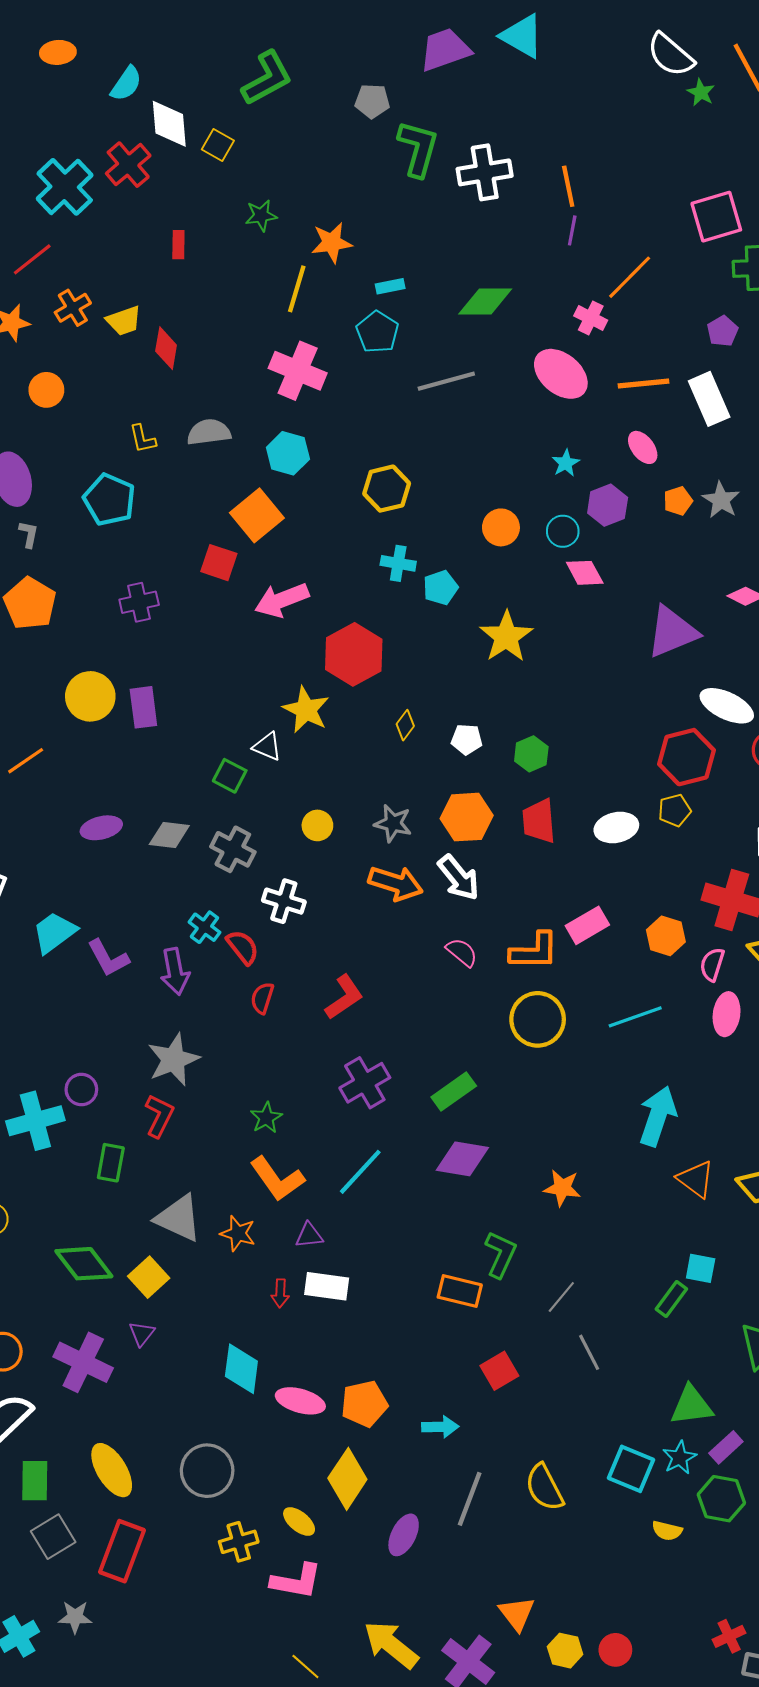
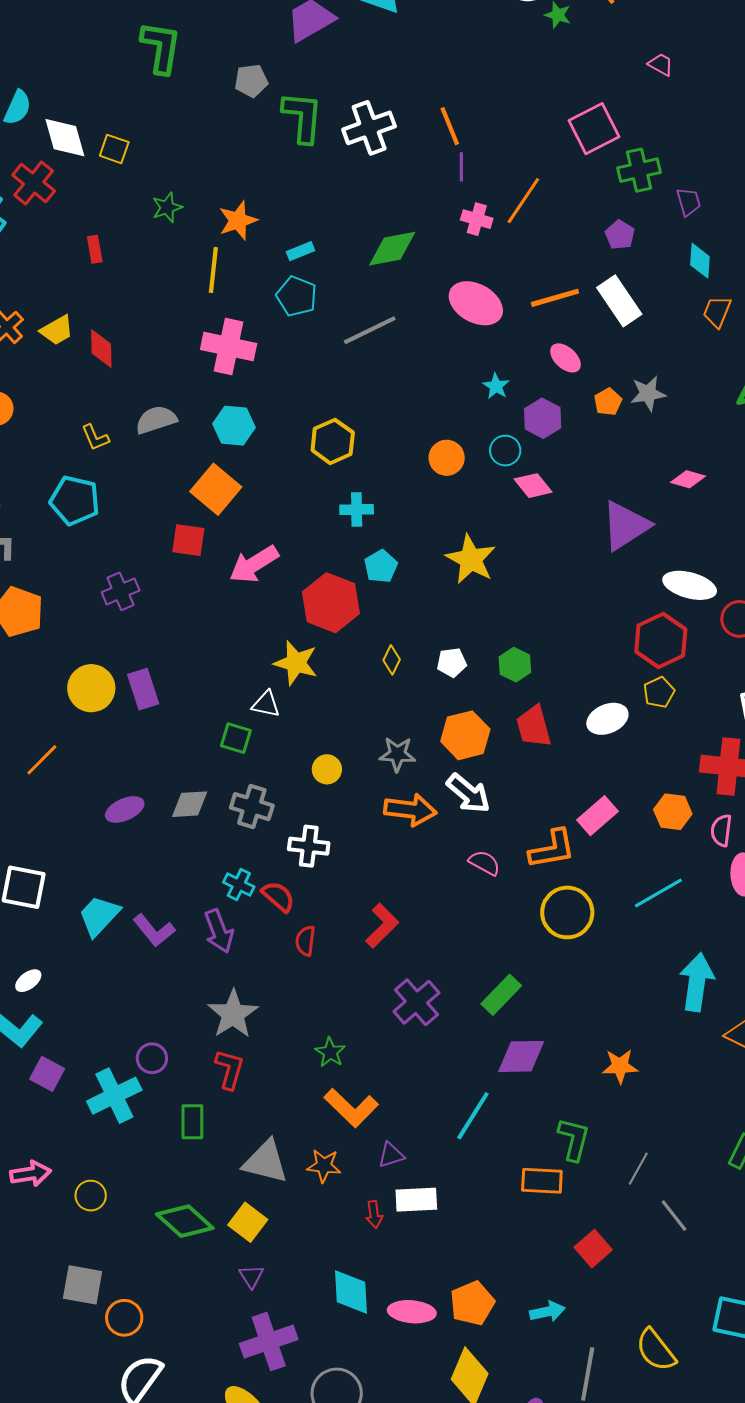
green L-shape: (267, 78) -> (161, 47), moved, turned -42
pink cross: (591, 318) -> (477, 219), moved
gray star: (721, 500) -> (648, 393), turned -30
cyan pentagon: (441, 588) -> (381, 566), moved
cyan line: (360, 1172) -> (473, 1116), moved
purple cross: (83, 1362) -> (269, 1341), moved, turned -34

